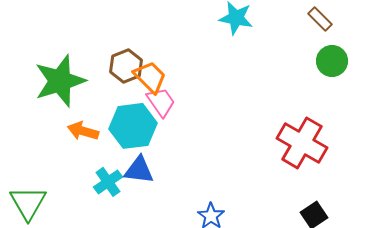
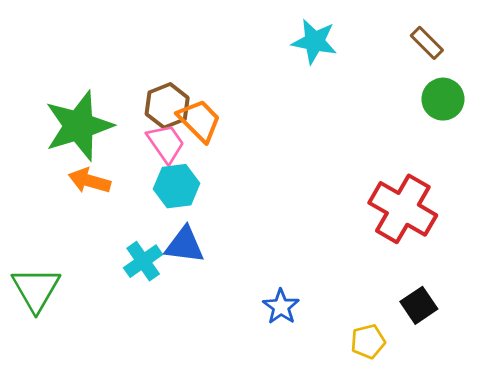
pink trapezoid: (161, 102) -> (166, 143), moved
cyan hexagon: (133, 126) -> (177, 186), size x0.7
orange arrow: (83, 131) -> (89, 181), moved

